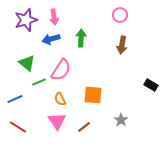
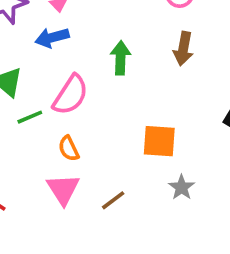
green arrow: (81, 38) -> (120, 58), moved
orange square: (93, 95) -> (159, 141), moved

